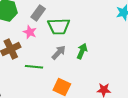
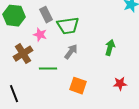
gray rectangle: (38, 13) -> (46, 15), turned -56
green arrow: (82, 51) -> (110, 48), moved

